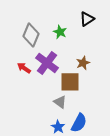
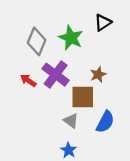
green star: (60, 32) -> (71, 38), size x1.5
blue semicircle: (79, 123) -> (105, 122), moved

